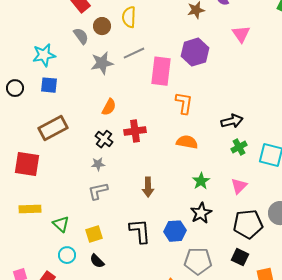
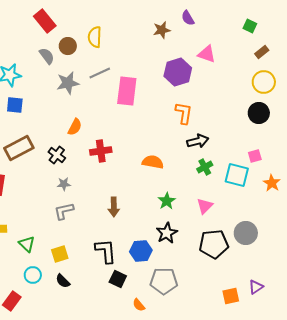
pink triangle: (241, 34) -> (207, 54), turned -36
purple hexagon: (195, 52) -> (178, 72), moved
orange L-shape: (184, 103) -> (184, 113), moved
black cross: (104, 139) -> (57, 155), moved
black square: (240, 257) -> (118, 279), moved

